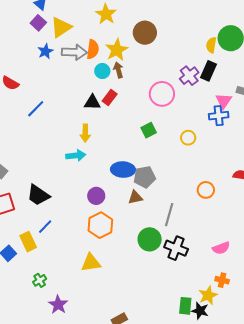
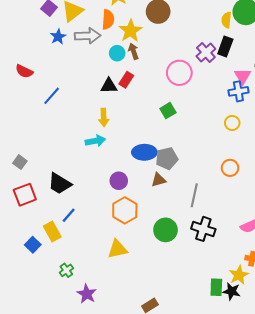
orange semicircle: (93, 49) -> (108, 19), moved
yellow circle: (188, 138) -> (232, 123), moved
green circle: (150, 239) -> (166, 230), moved

